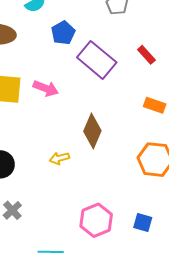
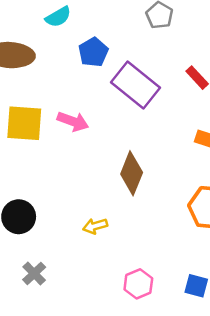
yellow arrow: (59, 158) -> (95, 226), moved
pink hexagon: (96, 220) -> (138, 284), size x0.7

